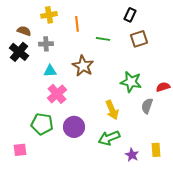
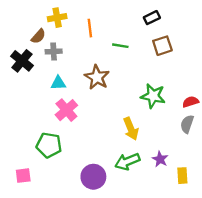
black rectangle: (130, 15) -> (152, 18), turned 40
brown semicircle: (24, 31) -> (38, 36), moved, turned 112
gray semicircle: (147, 106) -> (187, 124), moved
purple circle: (74, 127) -> (93, 177), moved
purple star: (132, 155) -> (160, 159), moved

